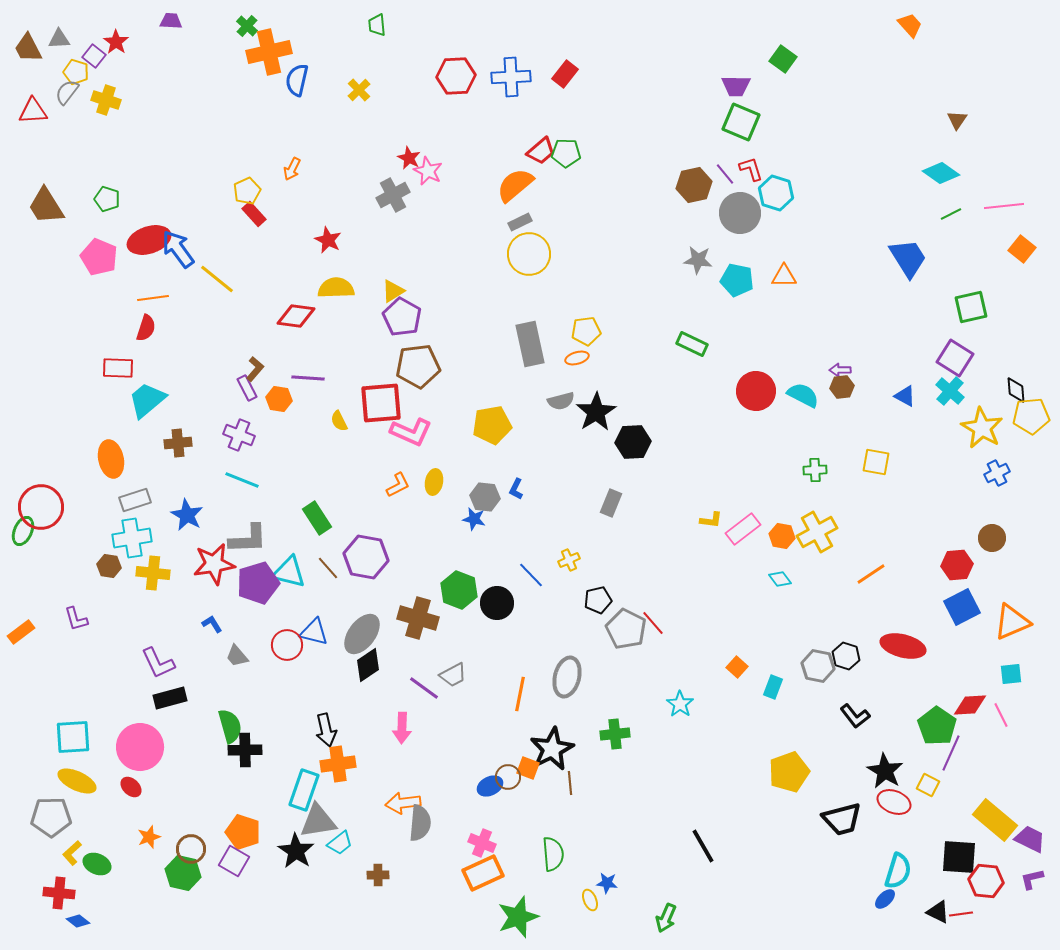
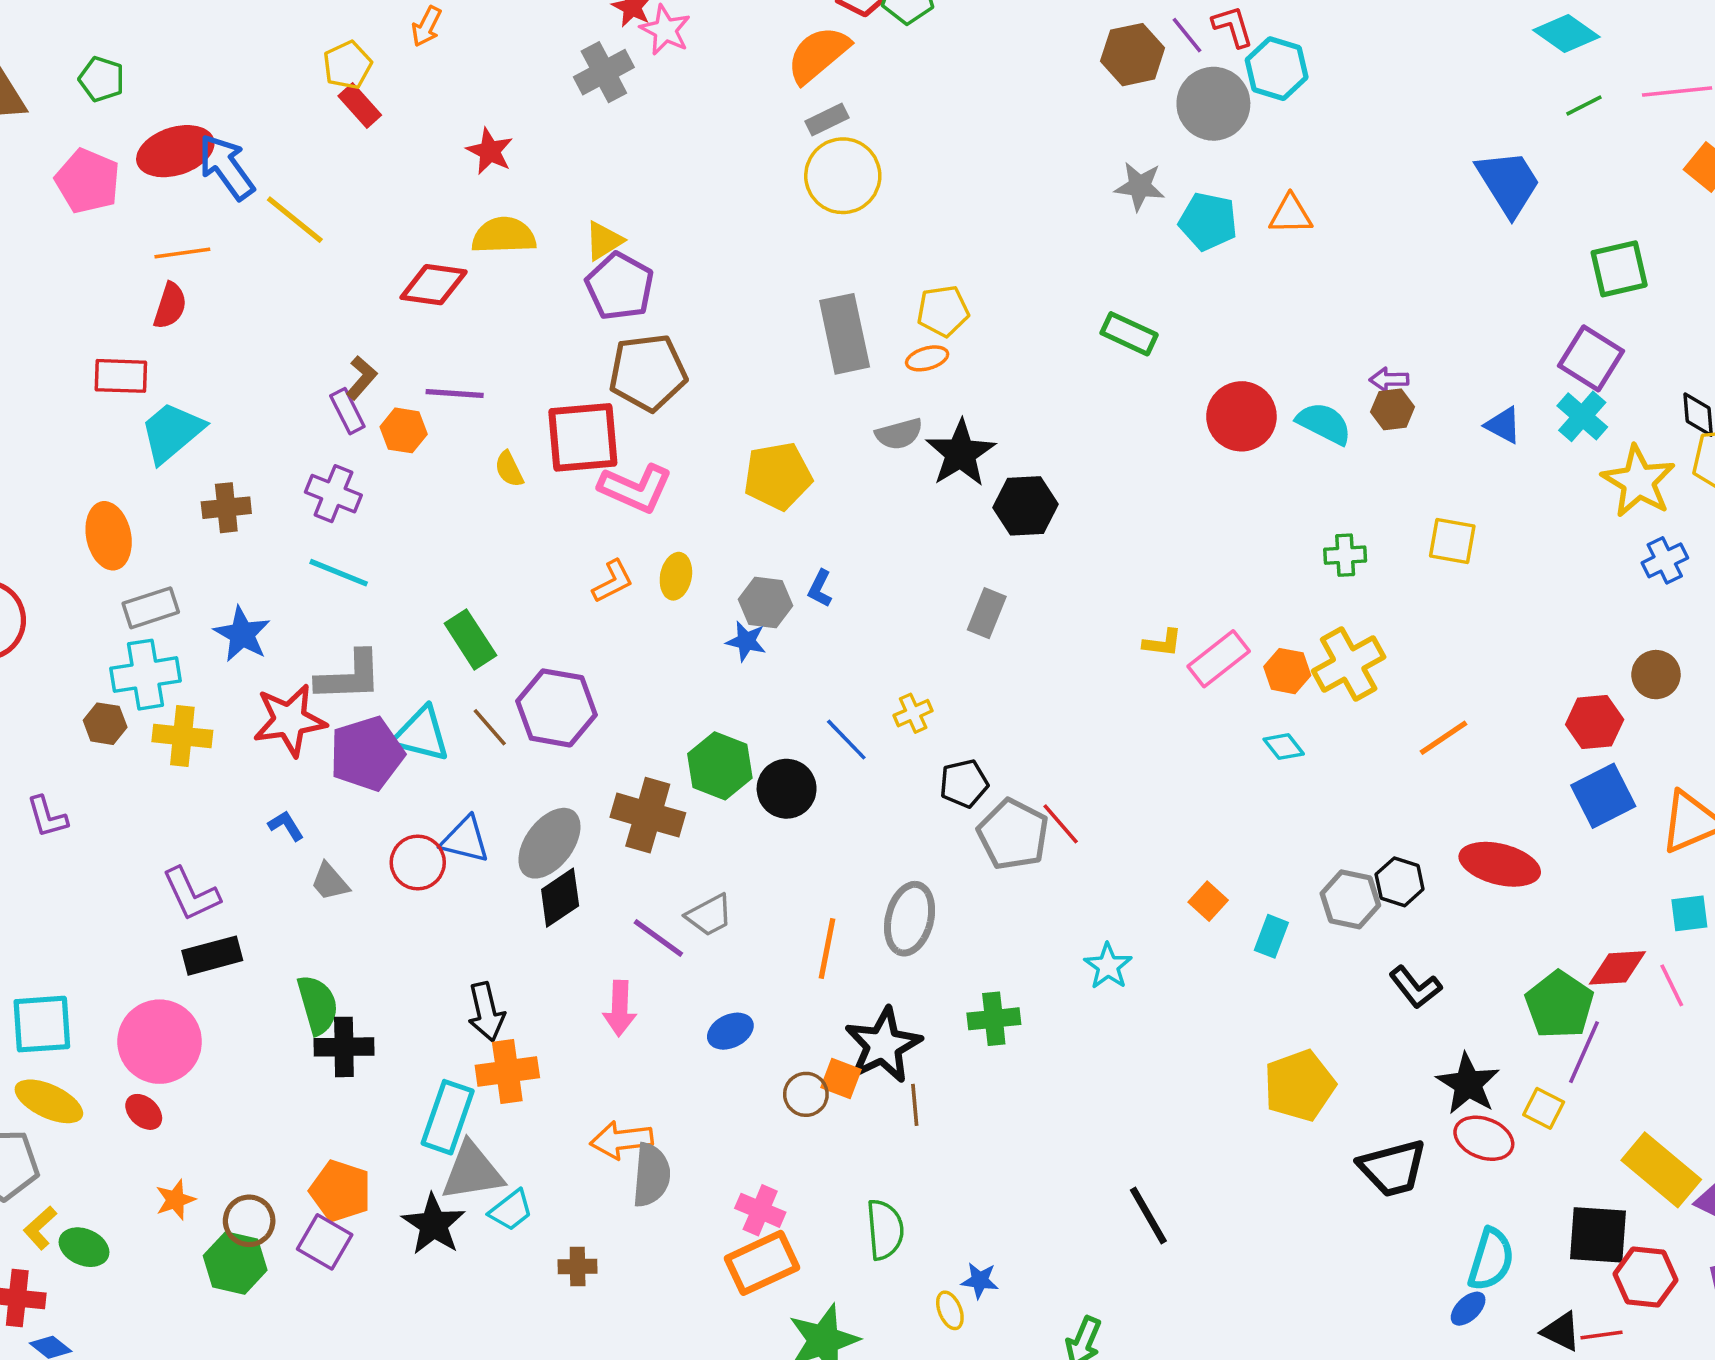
blue ellipse: (490, 786) -> (730, 1031), moved

